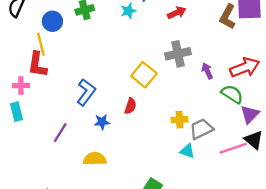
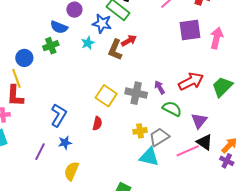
brown L-shape: (228, 17) -> (115, 50), moved
gray cross: (178, 54) -> (136, 93), moved, turned 30
green semicircle: (232, 94) -> (172, 109), moved
blue star: (102, 122) -> (65, 143), moved
cyan triangle: (187, 151) -> (149, 157), size x1.5
yellow semicircle: (95, 159) -> (71, 171), turned -60

